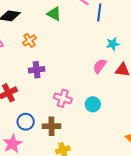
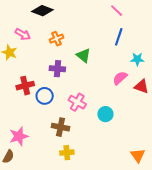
blue line: (99, 13) -> (119, 37), moved
green triangle: (54, 14) -> (83, 55), moved
blue circle: (26, 122) -> (45, 96), moved

